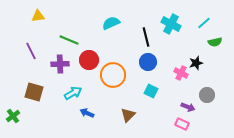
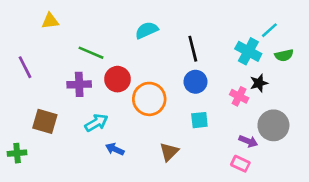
cyan cross: (171, 24) -> (248, 51), moved
purple line: (31, 51) -> (25, 67), moved
cyan square: (151, 91) -> (199, 120), turned -32
gray circle: (207, 95) -> (273, 125), size x1.5
green cross: (13, 116) -> (17, 153), turned 32

